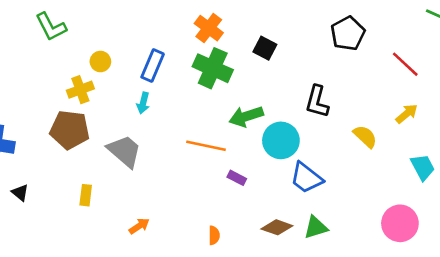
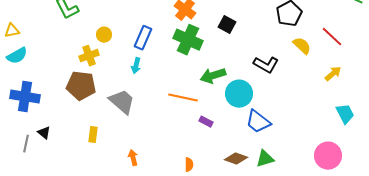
black L-shape: (317, 102) -> (266, 65), turned -75
yellow semicircle: (365, 136) -> (302, 46), moved
orange arrow: (139, 226) -> (133, 158), turned -70

